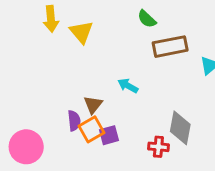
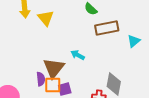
brown triangle: (93, 105) -> (54, 68), size x1.6
orange square: (92, 129) -> (53, 85), turned 30

